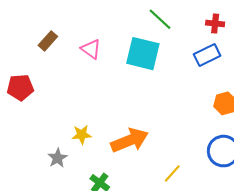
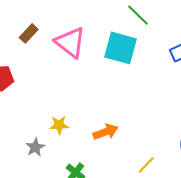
pink triangle: (91, 49) -> (70, 42), size x1.6
orange arrow: (130, 140) -> (106, 132), size x0.7

